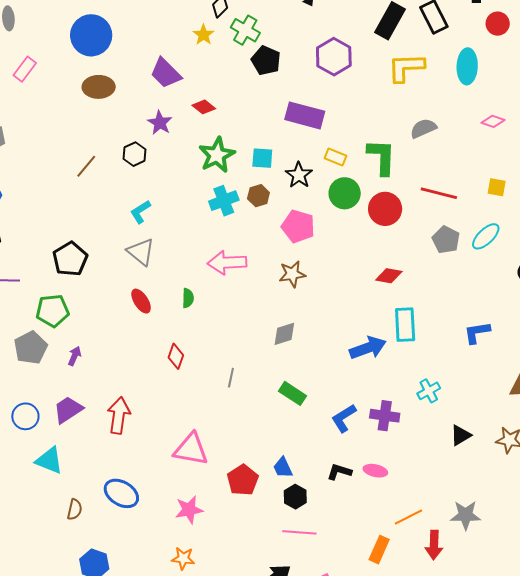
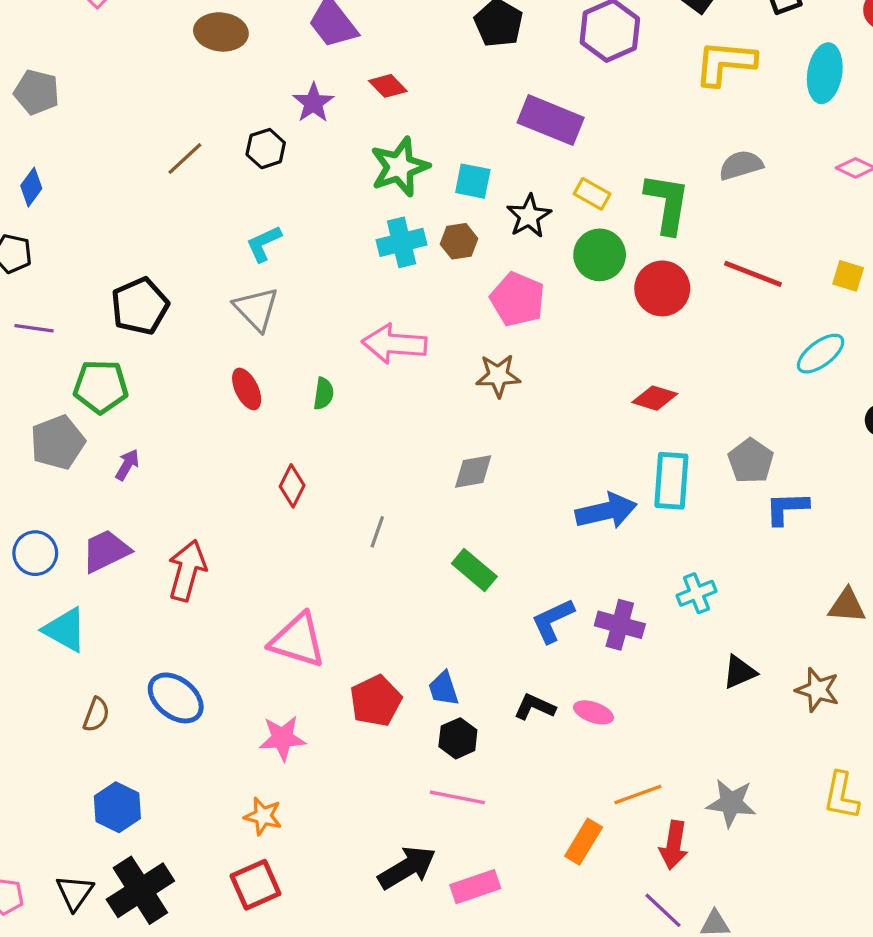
gray pentagon: (446, 240) -> (751, 461), moved

